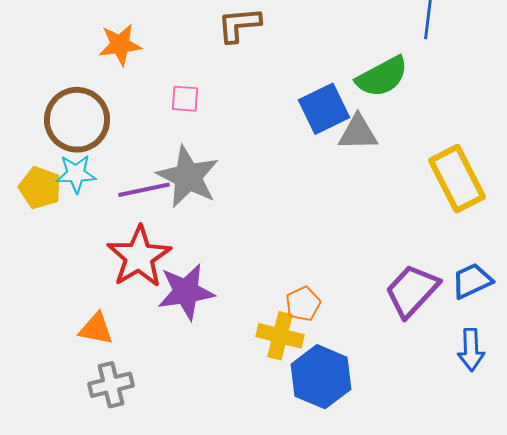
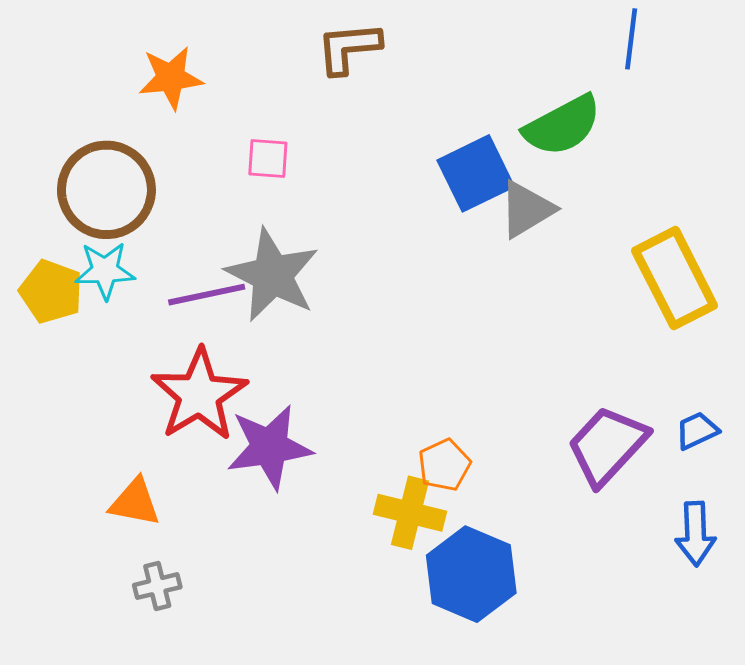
gray triangle: (358, 133) -> (527, 209), turned -30
blue trapezoid: (472, 281) -> (697, 431), size x0.7
gray cross: (111, 385) -> (157, 586), size x0.7

